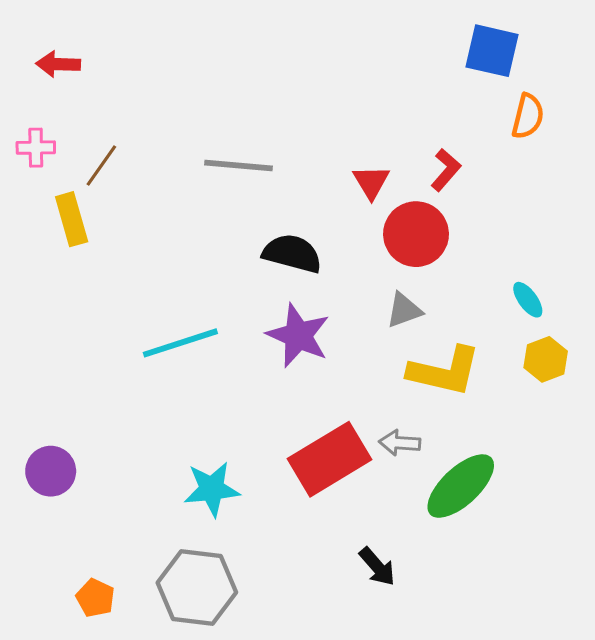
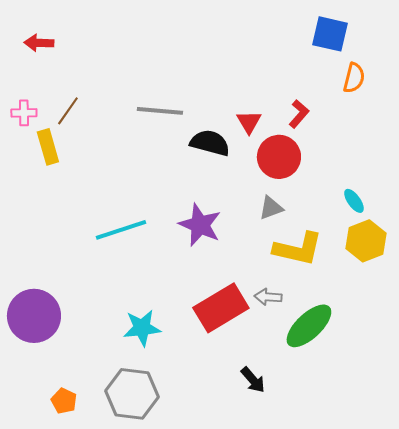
pink cross: (36, 148) -> (24, 113), moved
black semicircle: (292, 253) -> (210, 143), moved
yellow hexagon: (546, 359) -> (366, 241), size x1.4
purple circle: (51, 471) -> (34, 316), size x1.6

